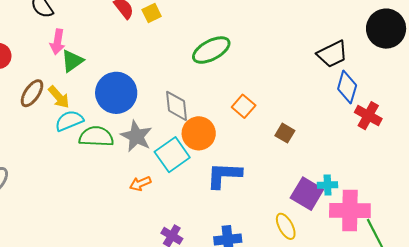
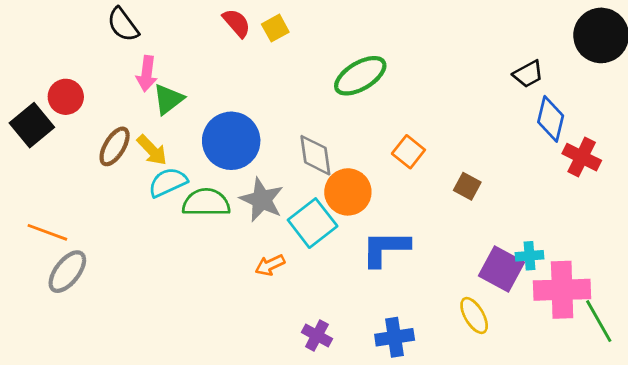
black trapezoid: (332, 54) -> (528, 74), size x0.7

